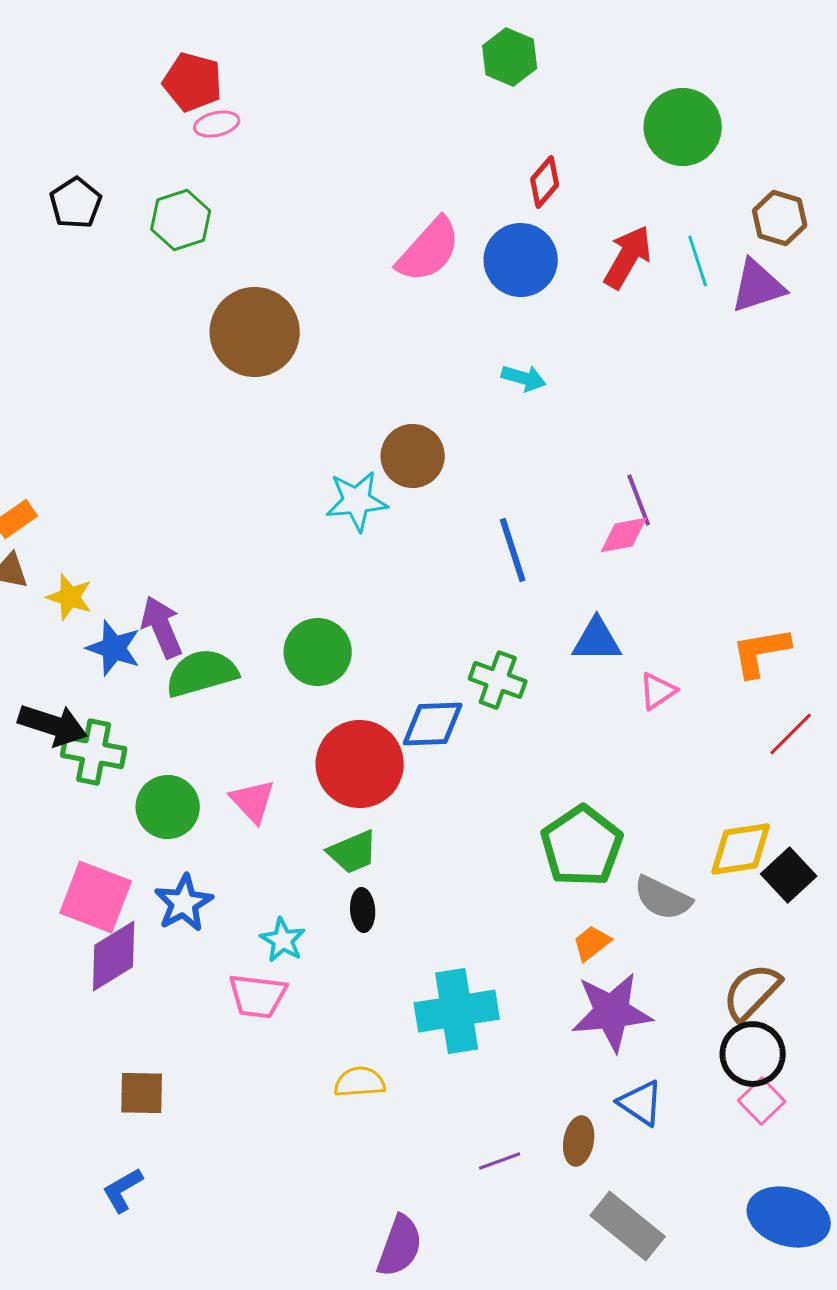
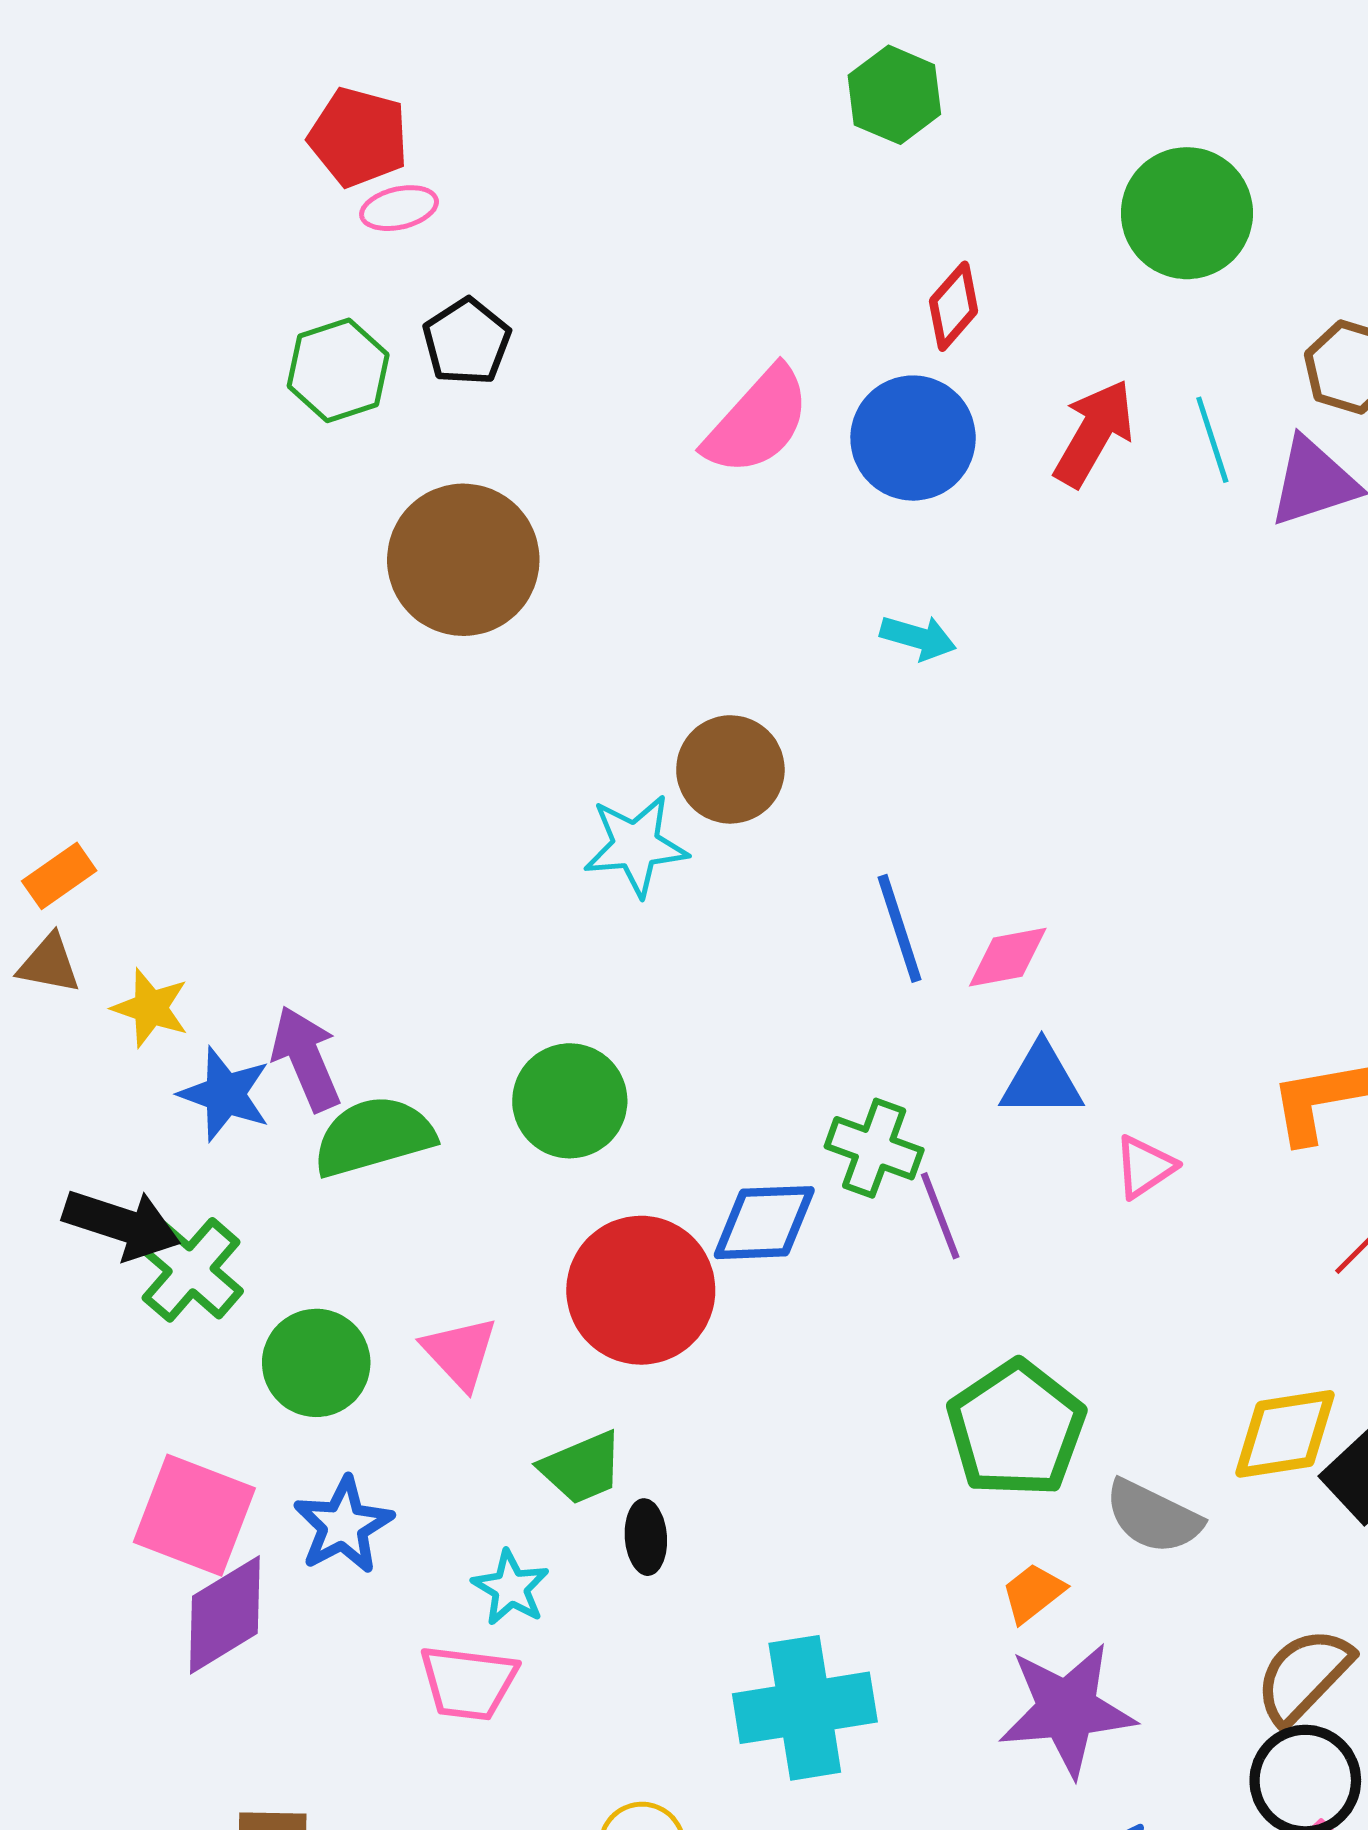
black pentagon: (76, 203) -> (467, 342), moved
purple line: (639, 500) -> (940, 1216), moved
pink diamond: (624, 535) -> (1008, 957), moved
green cross: (94, 752) -> (191, 1270), turned 30
green trapezoid: (353, 852) -> (582, 1468), moved

